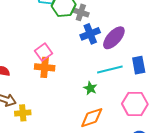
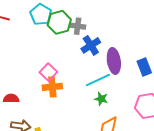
purple ellipse: (114, 38) -> (114, 61), moved, turned -40
cyan line: (110, 70) -> (98, 80), moved

